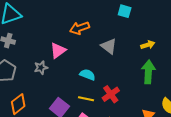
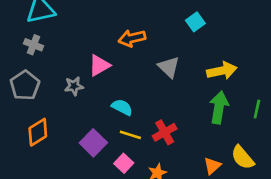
cyan square: (125, 11) -> (195, 22), turned 32
yellow arrow: (148, 45) -> (222, 71), size x1.5
cyan semicircle: (87, 75) -> (122, 107), moved

